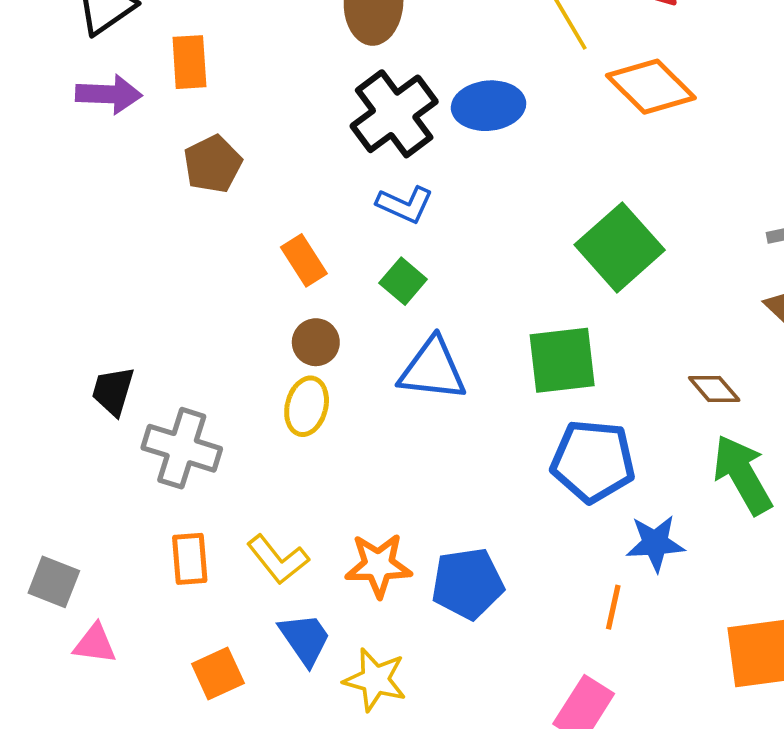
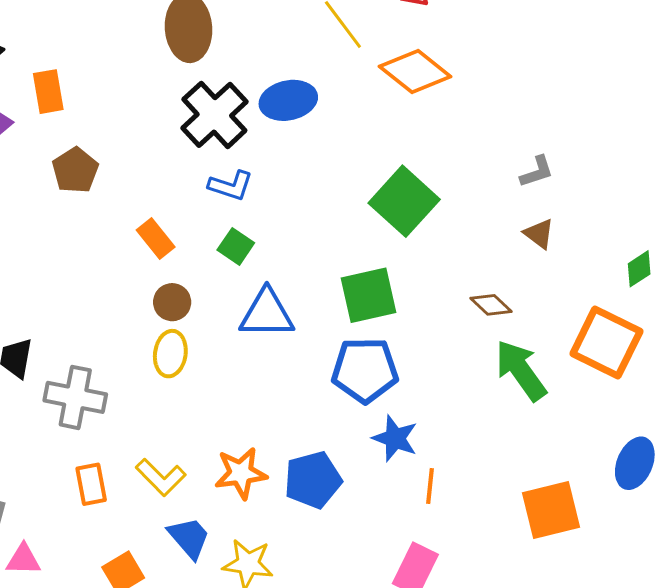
blue pentagon: (593, 461) -> (365, 370), moved
blue star: (655, 543) -> (395, 438), moved, turned 30

